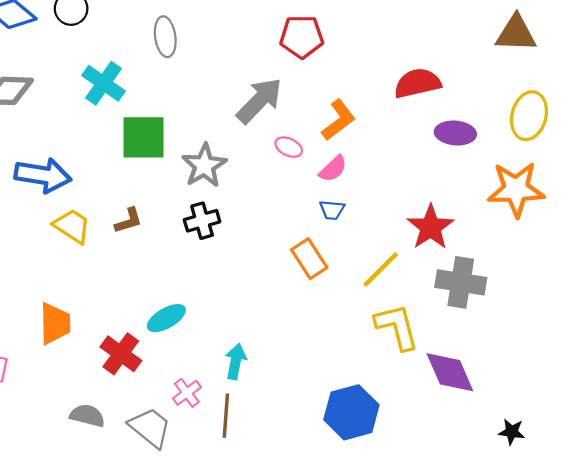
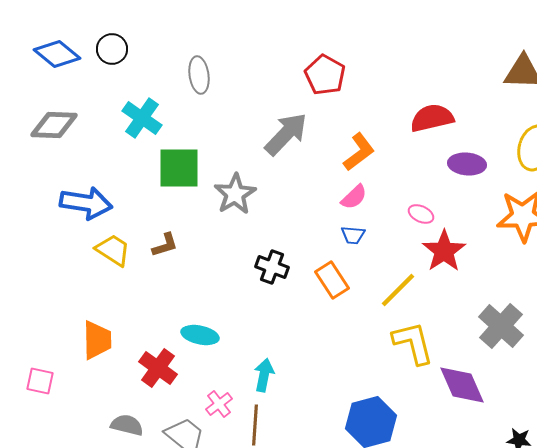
red pentagon: (302, 37) -> (325, 75), turned 30
pink ellipse: (289, 147) -> (421, 214), moved
black cross: (202, 221) -> (272, 267), moved, turned 36
gray cross: (461, 282) -> (501, 326), moved, turned 33
cyan ellipse: (166, 318) -> (200, 335), turned 42

